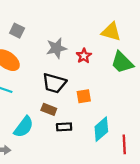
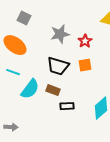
orange square: (84, 96) -> (85, 65), moved
cyan semicircle: (24, 127) -> (30, 89), moved

